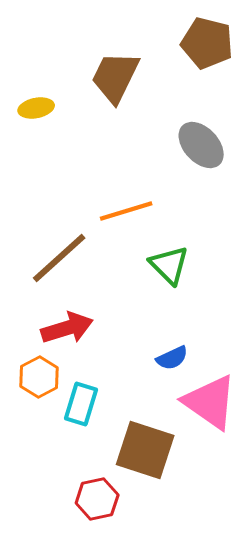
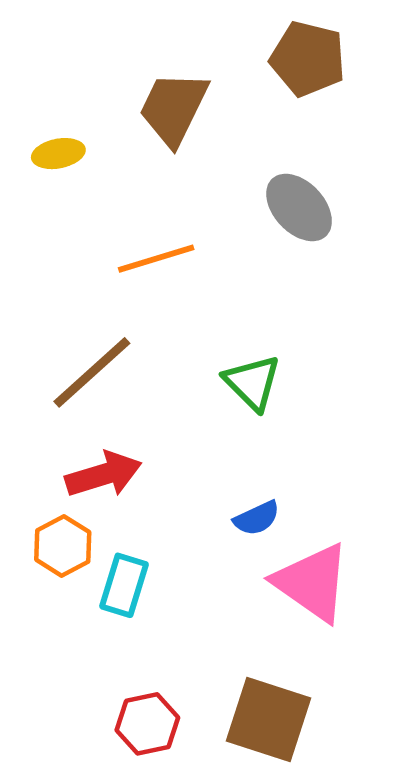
orange line: (126, 211) -> (156, 259), moved
brown square: (145, 450) -> (268, 720), moved

